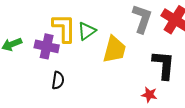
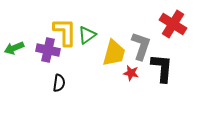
gray L-shape: (142, 19) -> (141, 46), moved
red star: (149, 95) -> (131, 73), moved

